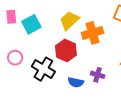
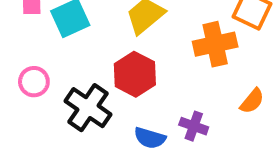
orange cross: (93, 33) -> (215, 44), moved

